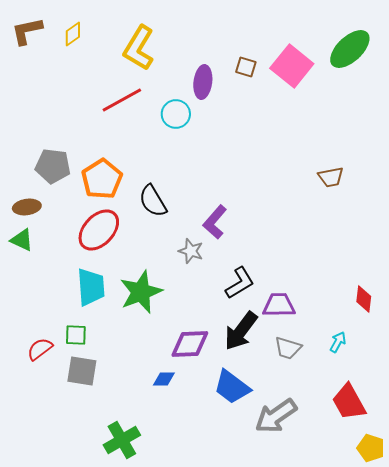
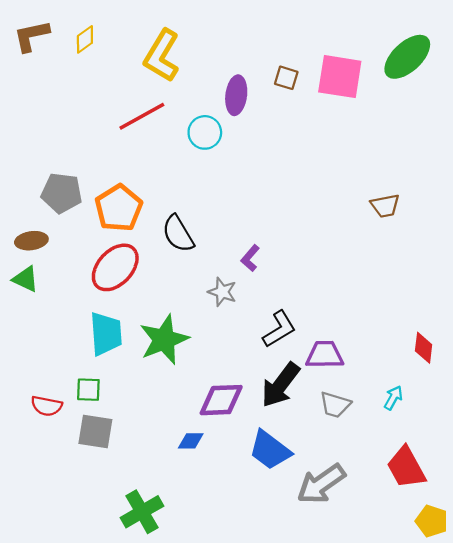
pink square: (292, 66) -> (340, 77), turned -30
purple L-shape: (215, 222) -> (250, 258), size x0.7
red semicircle: (40, 349) -> (47, 406), turned -132

